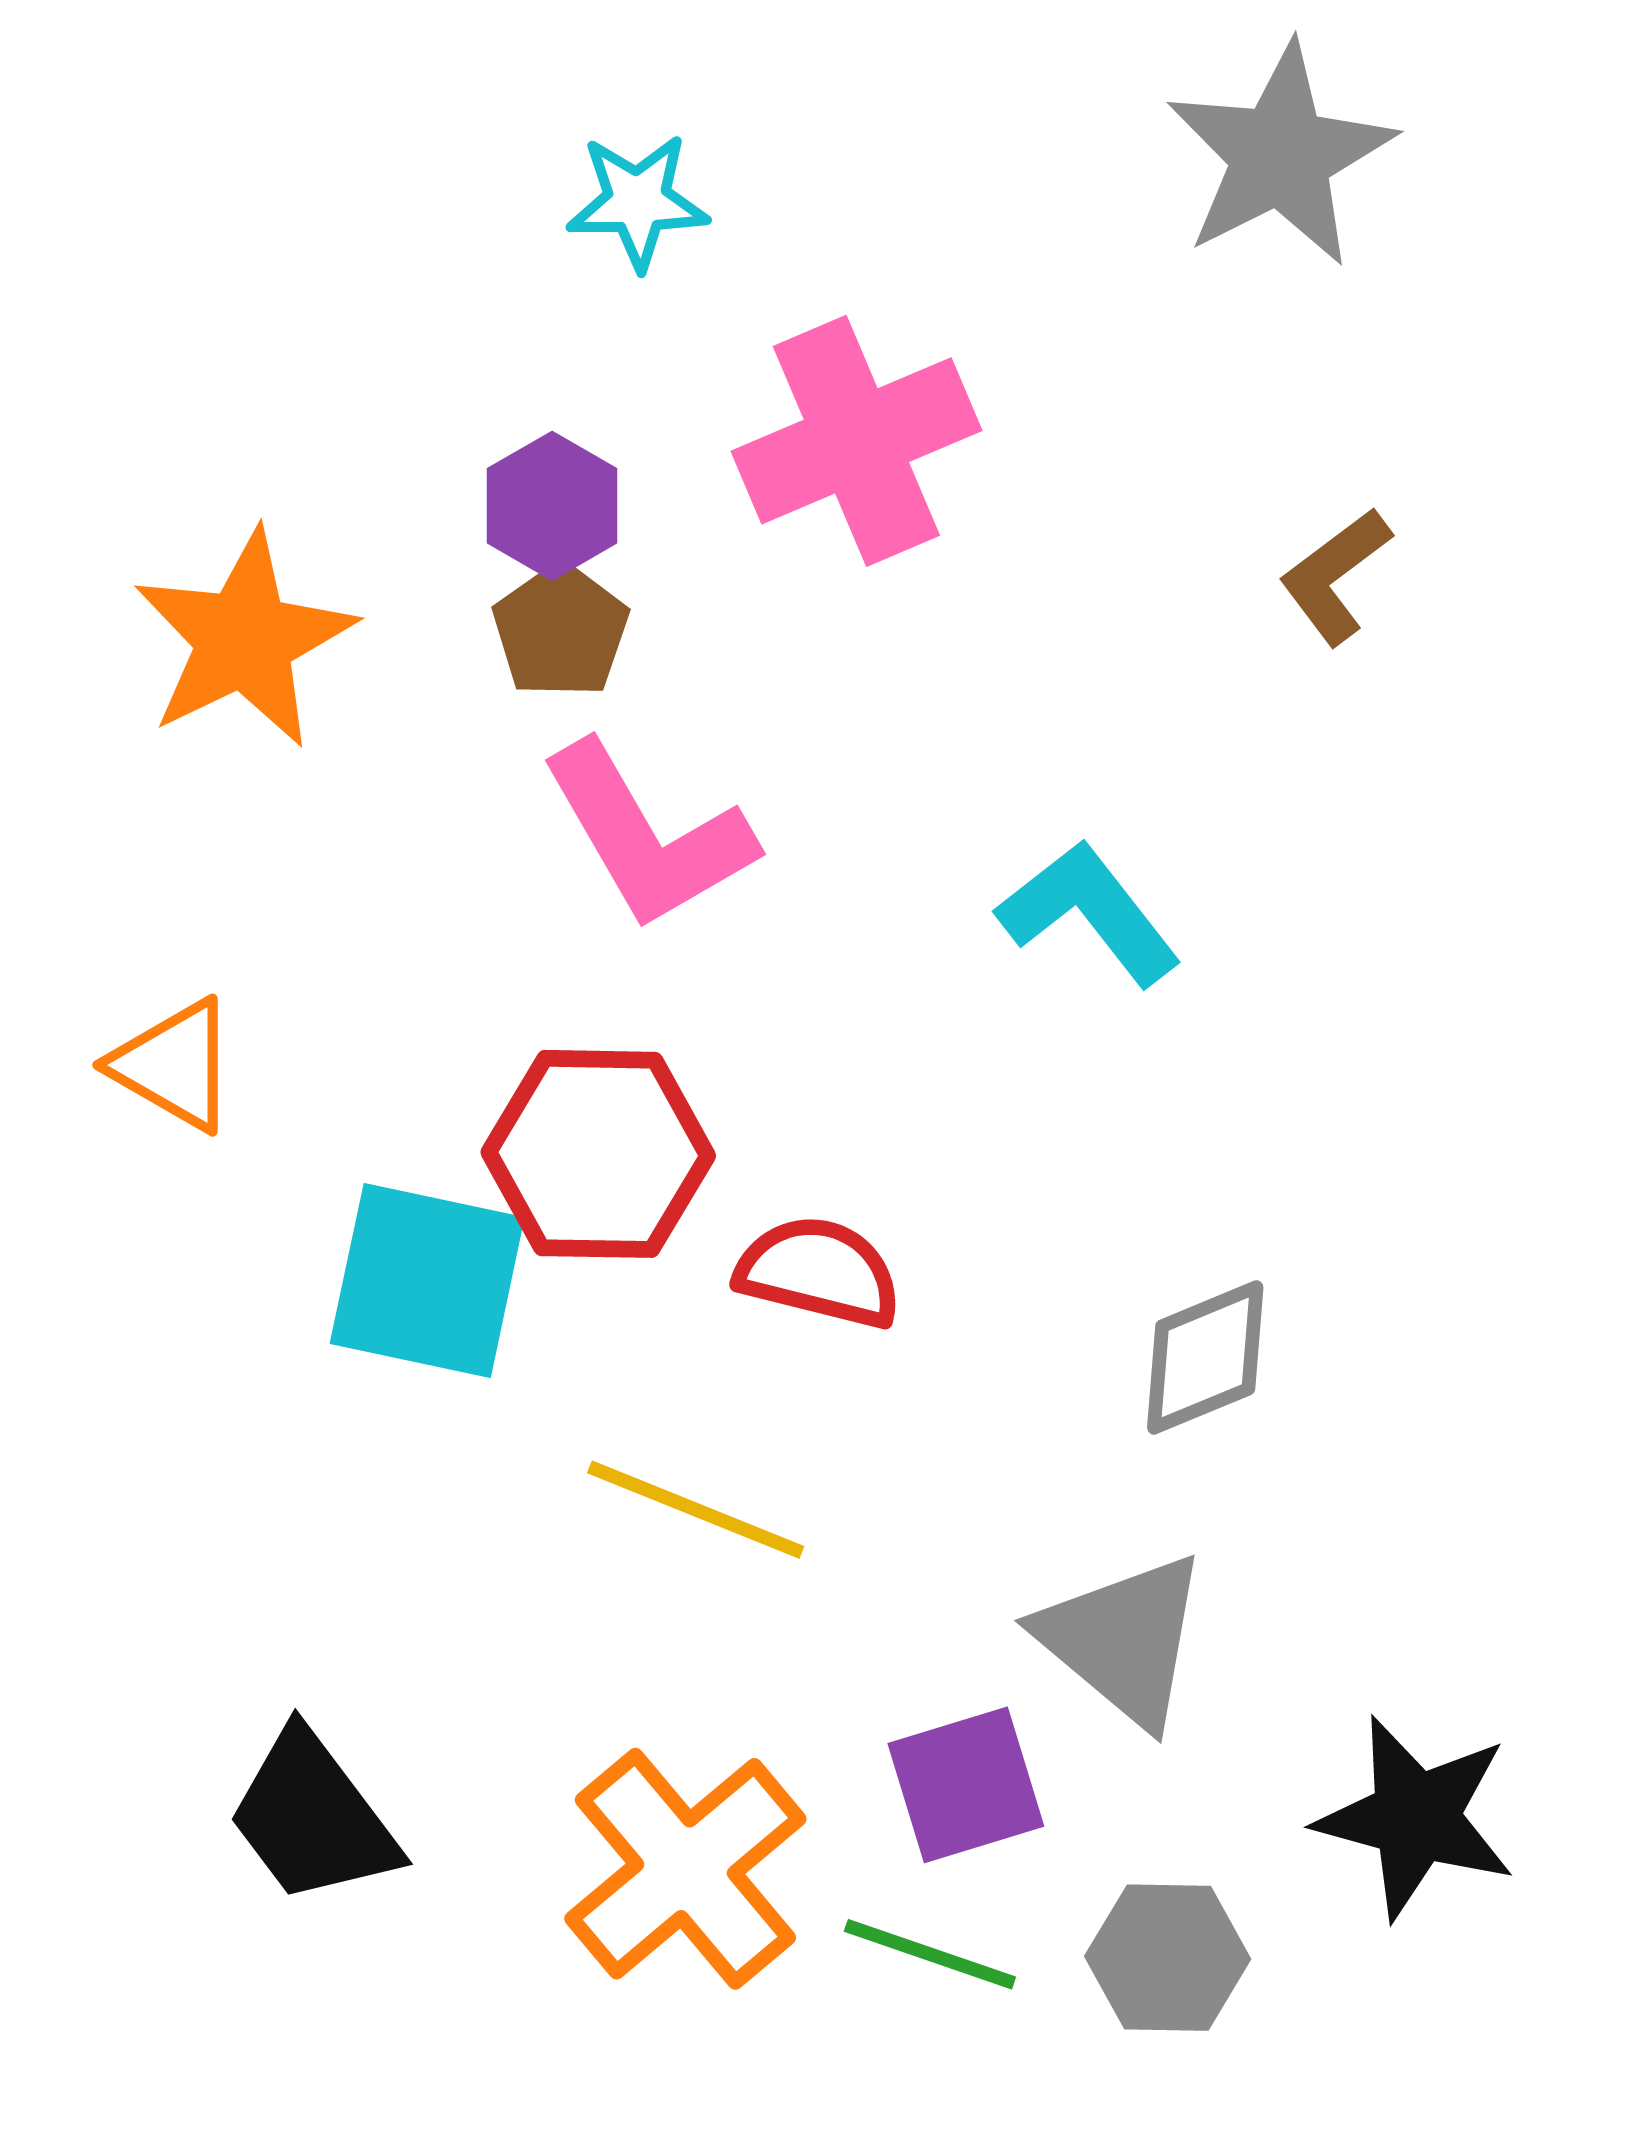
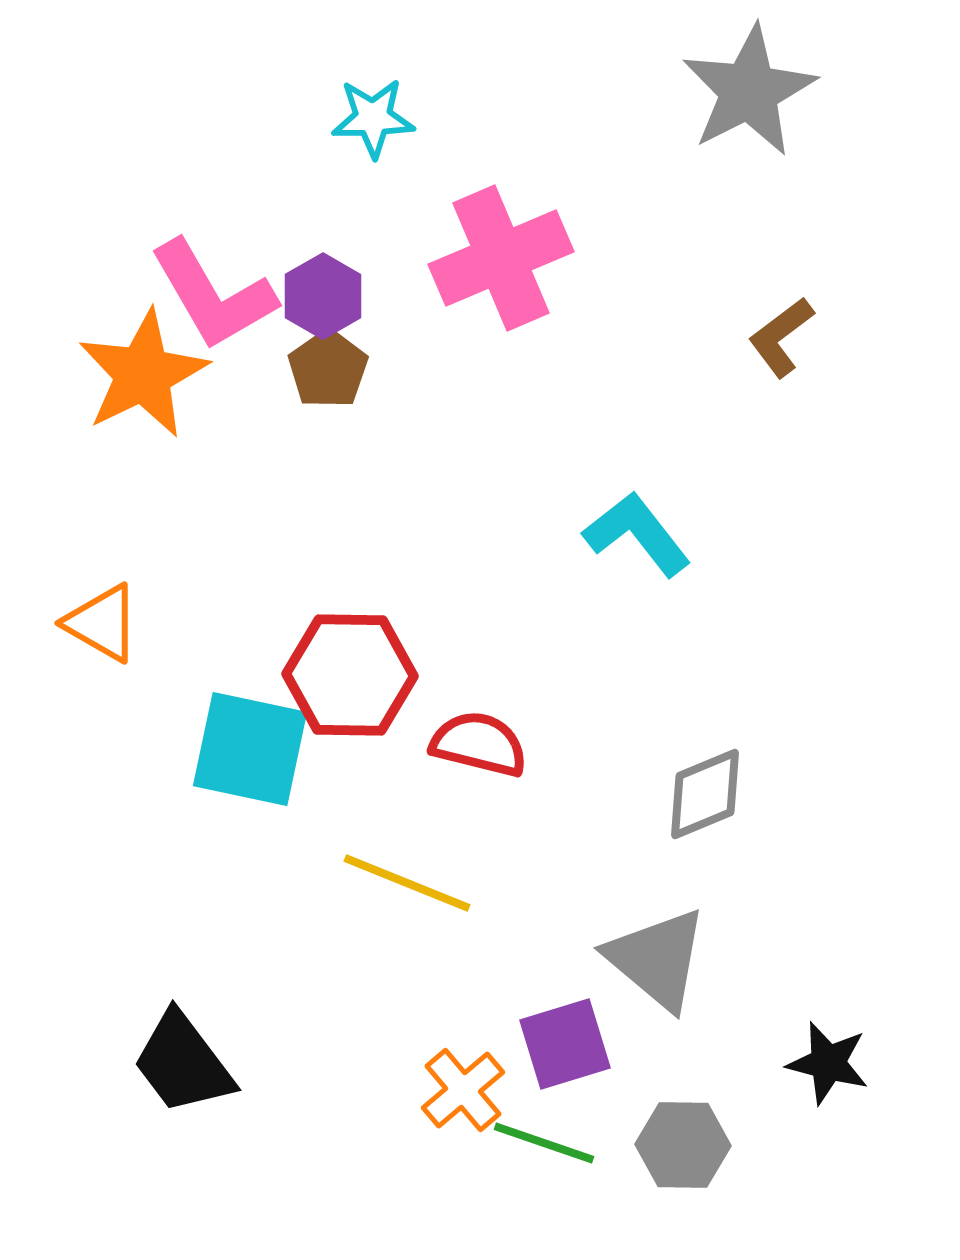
pink L-shape: (648, 836) -> (213, 295), moved
black star: (1416, 1817) -> (828, 1063), size x0.7
orange cross: (685, 1869) -> (463, 1090), moved, size x0.6

